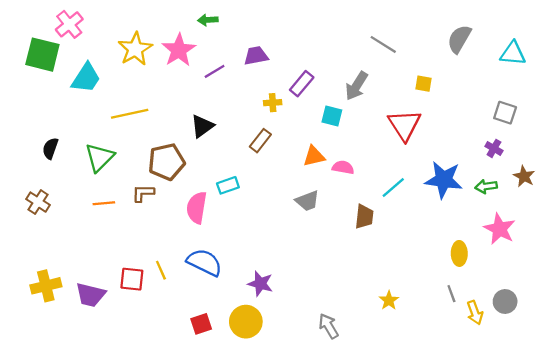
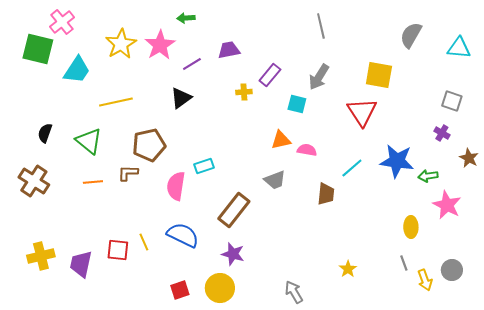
gray line: (383, 44) -> (321, 26), moved, turned 45
yellow square: (423, 84) -> (379, 75), size x1.8
black triangle: (202, 126) -> (181, 98), moved
brown rectangle: (260, 141) -> (234, 210), moved, size x1.6
green triangle: (99, 157) -> (89, 141), turned -36
green arrow: (486, 186) -> (428, 176), moved
brown cross: (38, 202) -> (34, 181), size x1.4
purple trapezoid: (91, 295) -> (81, 264), turned 88

